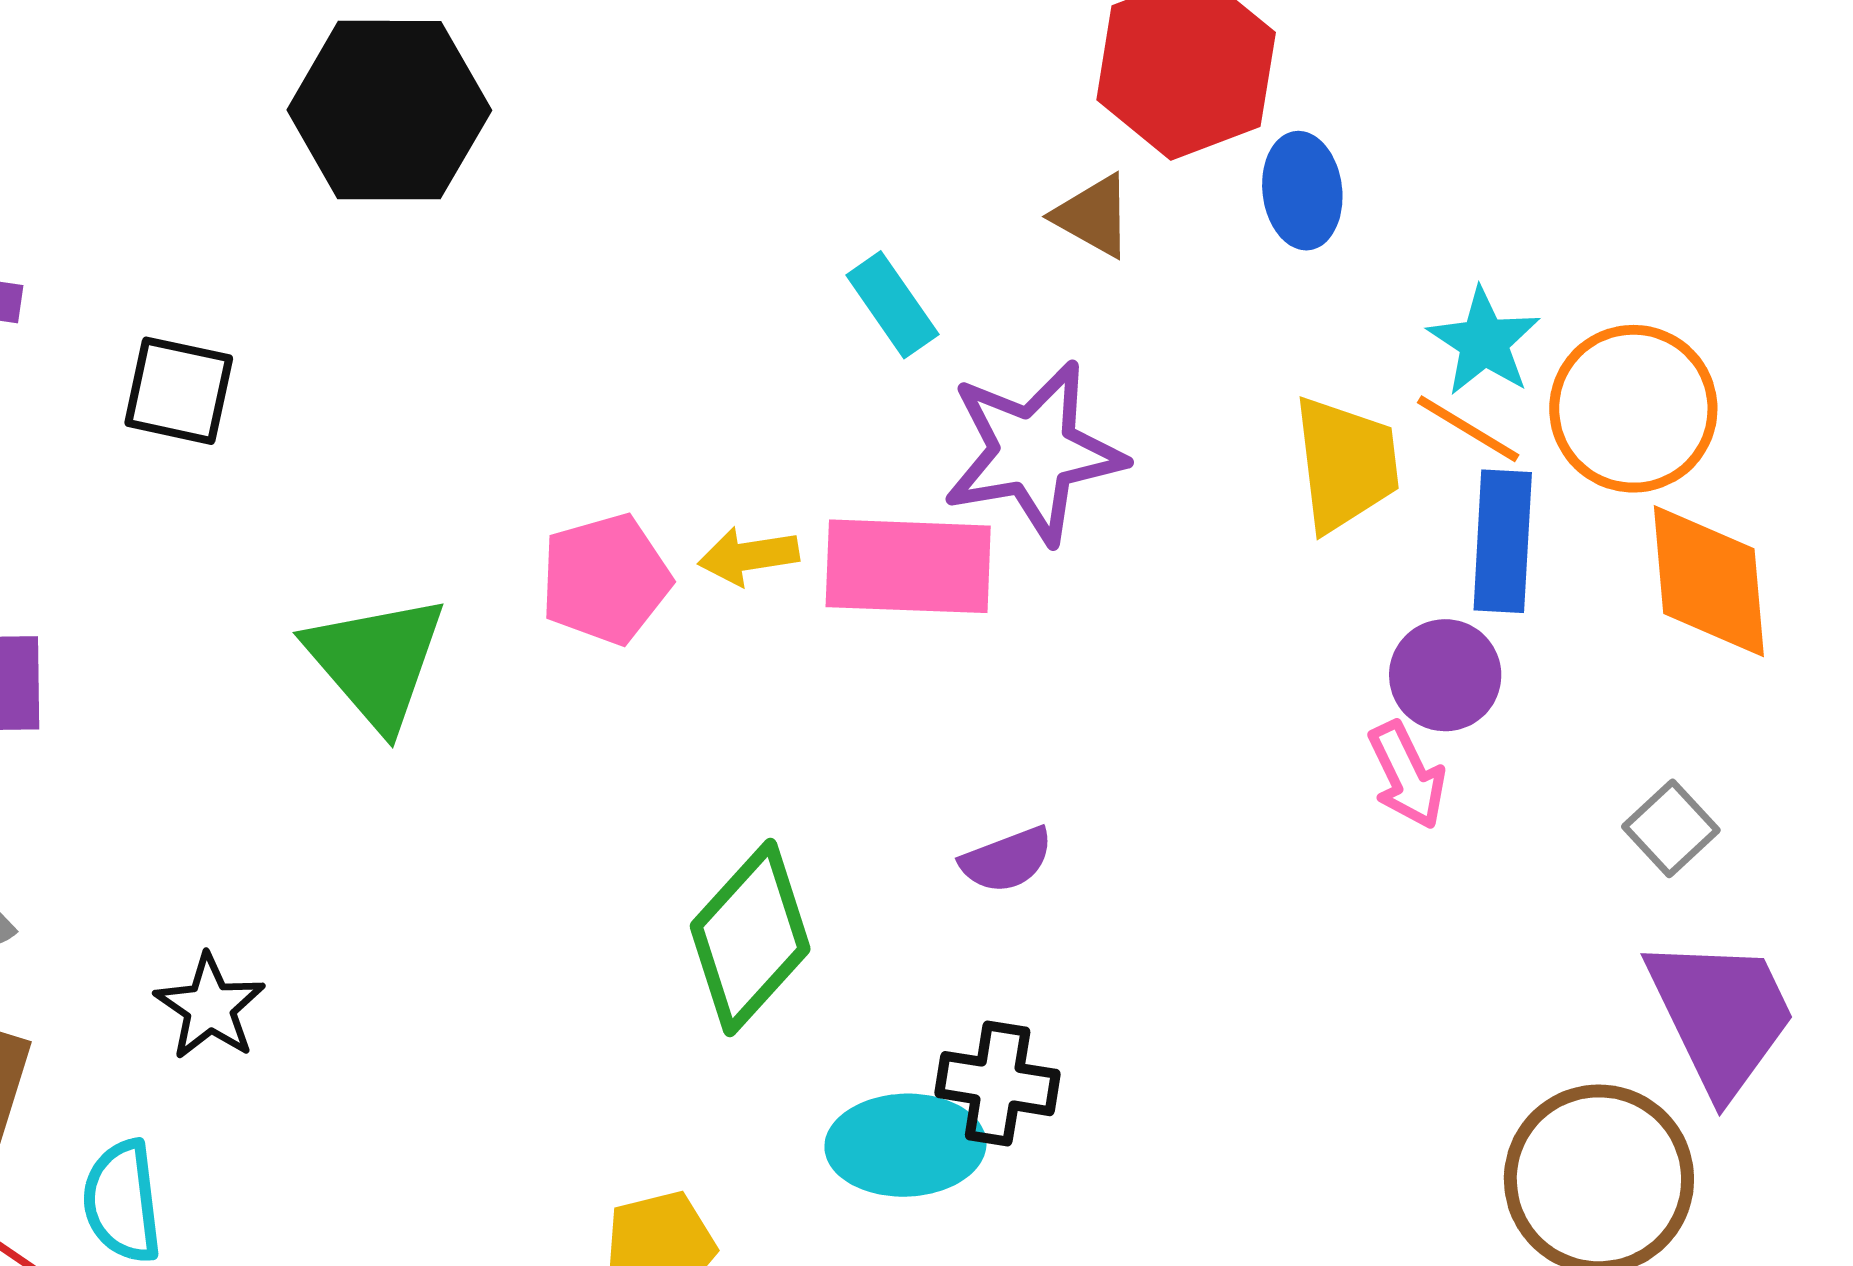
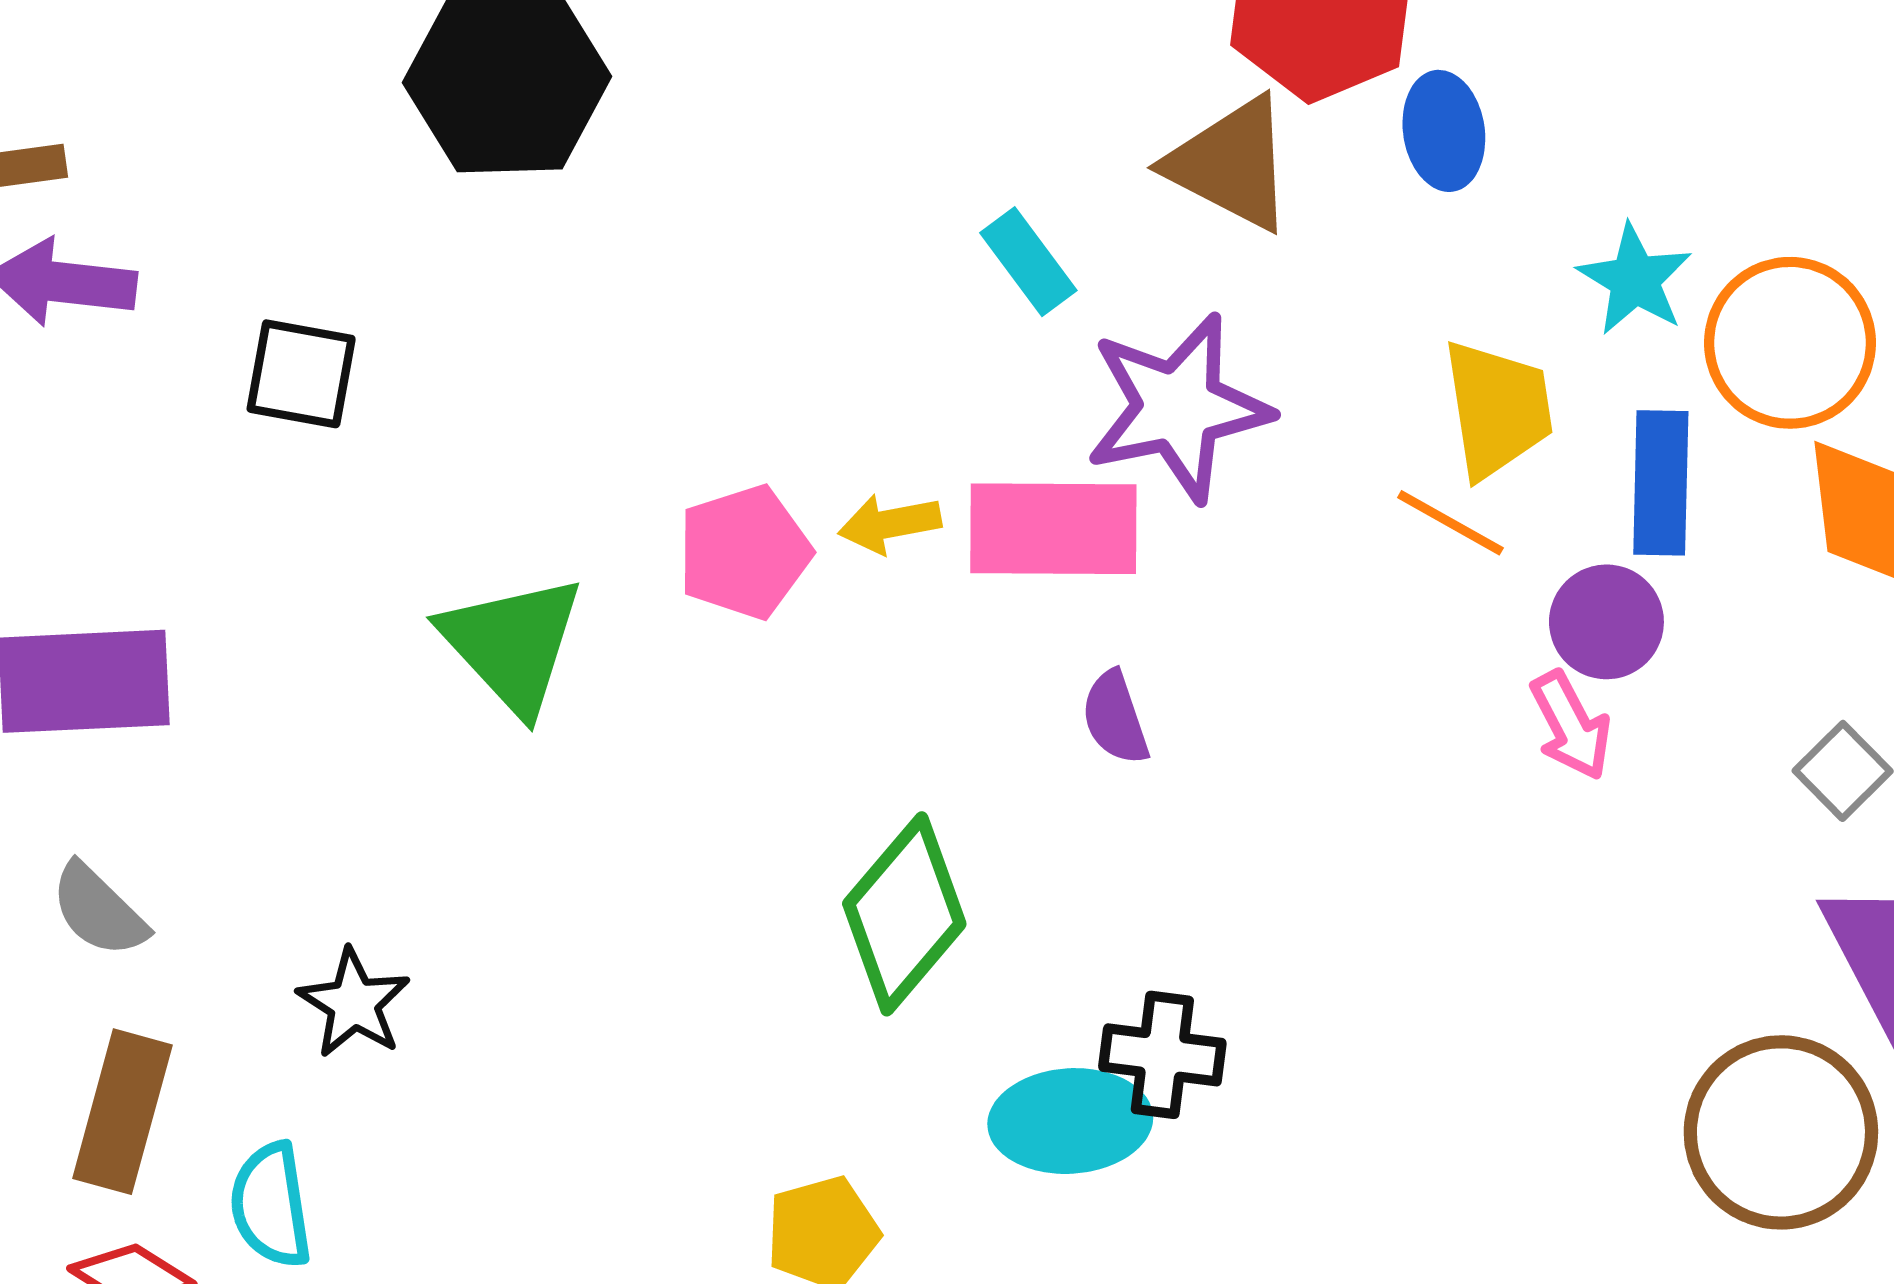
brown triangle: (1093, 216) -> (1231, 164), size x1.6
orange line: (1468, 429) -> (1450, 523), moved
purple semicircle: (1007, 860) -> (1115, 718), moved, turned 94

